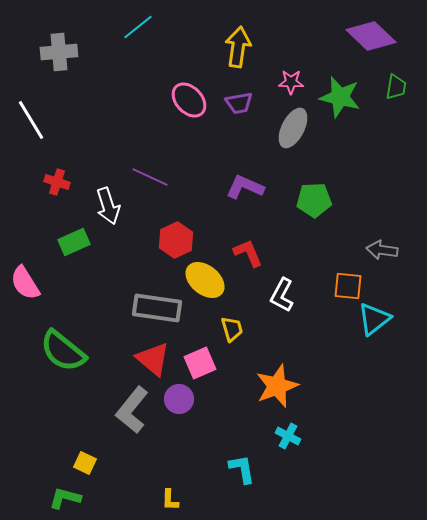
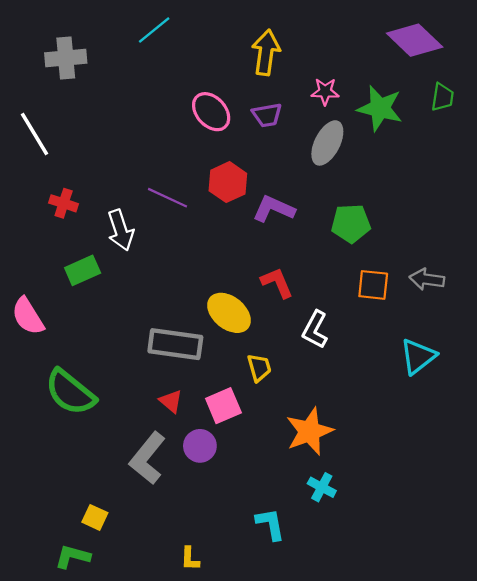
red hexagon: (176, 240) -> (228, 182), moved
orange square: (348, 286) -> (373, 285), moved
red triangle: (153, 359) -> (171, 401), size x0.6

